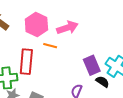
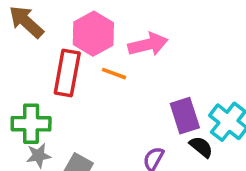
red rectangle: (26, 62) -> (67, 73), moved

